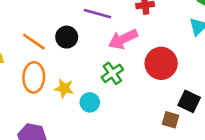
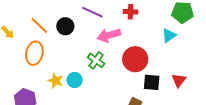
green cross: (112, 73) -> (96, 60), turned -30
yellow star: (64, 88) -> (56, 81), moved
black square: (189, 101) -> (152, 82), moved, turned -30

